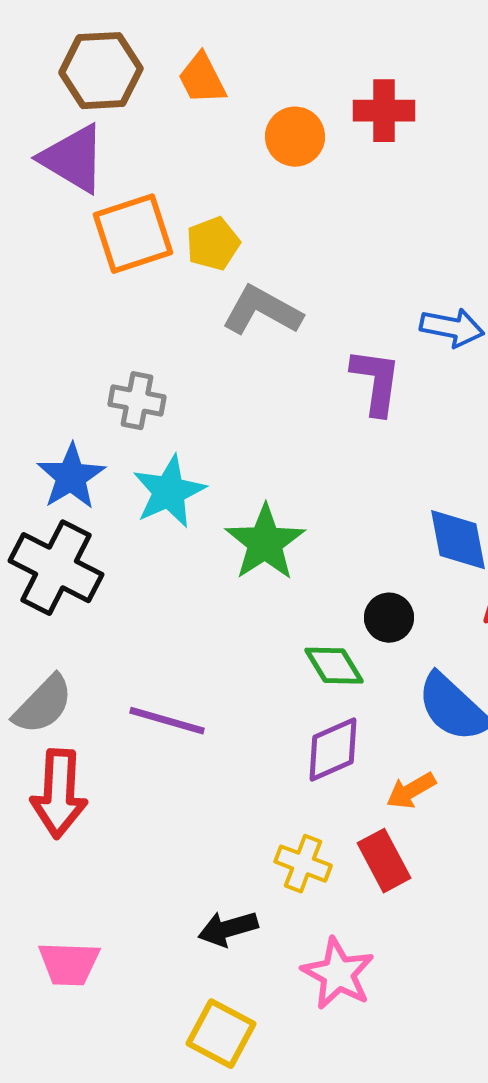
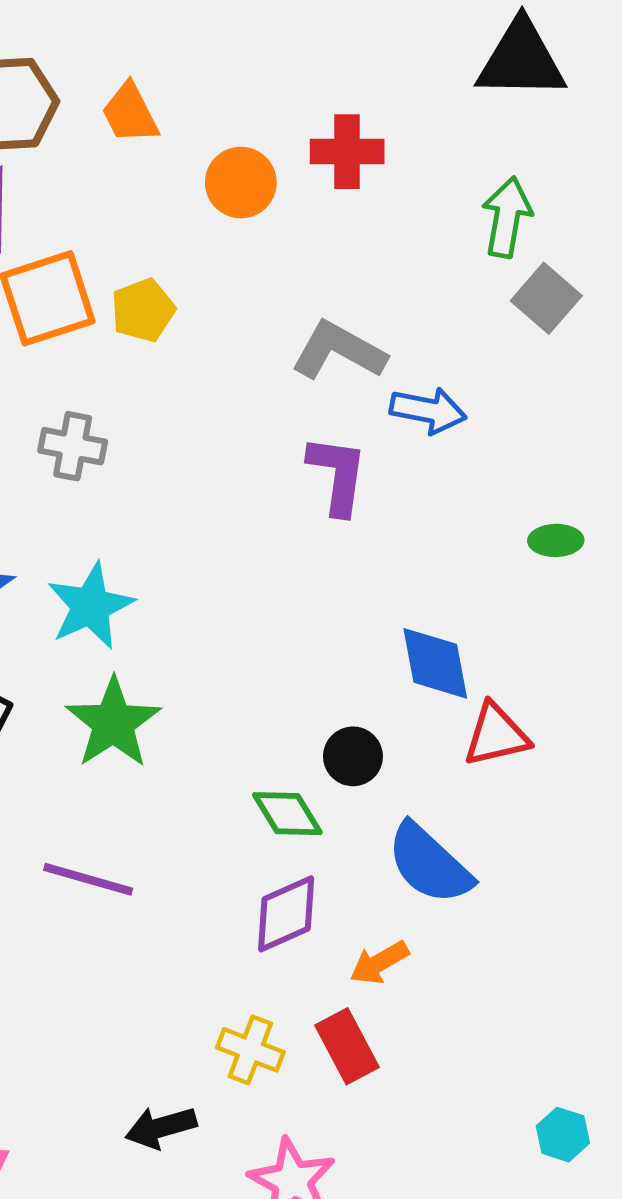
gray L-shape: (262, 311) -> (339, 351), moved
gray cross: (137, 401) -> (73, 446), moved
green star: (265, 543) -> (113, 723), moved

